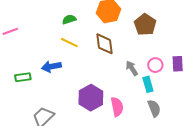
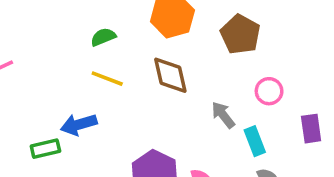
purple rectangle: (178, 64) -> (311, 129), moved
pink circle: (155, 65) -> (269, 91), moved
green rectangle: (23, 77) -> (45, 149), moved

